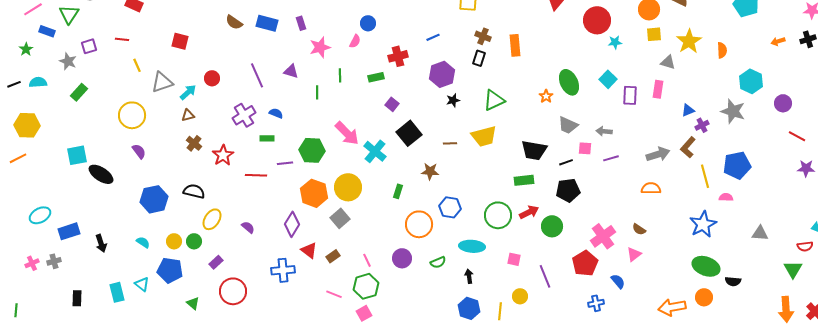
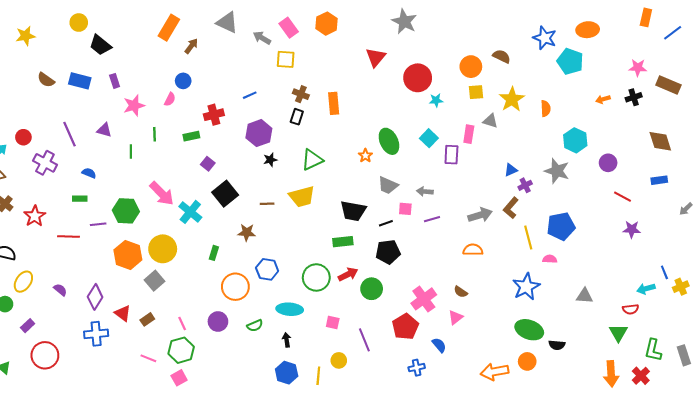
pink rectangle: (658, 89) -> (469, 134), moved
purple cross: (244, 115) -> (45, 163), moved, turned -30
purple diamond: (292, 224) -> (95, 297), moved

